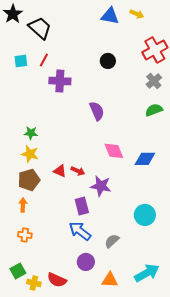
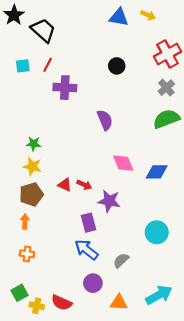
green semicircle: (154, 110) -> (166, 119), size x1.4

